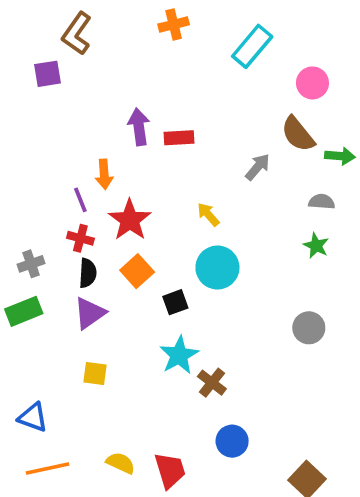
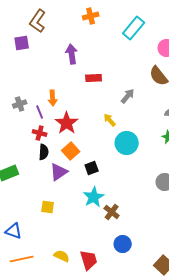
purple arrow: (139, 127) -> (72, 54), moved
gray arrow: (258, 167) -> (128, 96), moved
gray cross: (31, 264) -> (20, 104), moved
cyan circle: (217, 268) -> (127, 143), moved
purple triangle: (90, 313) -> (59, 172), moved

